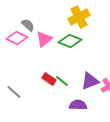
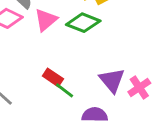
green line: (62, 81) -> (64, 90), moved
purple triangle: (90, 81) -> (112, 80), turned -48

